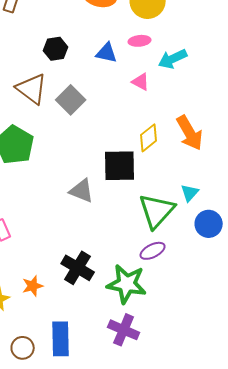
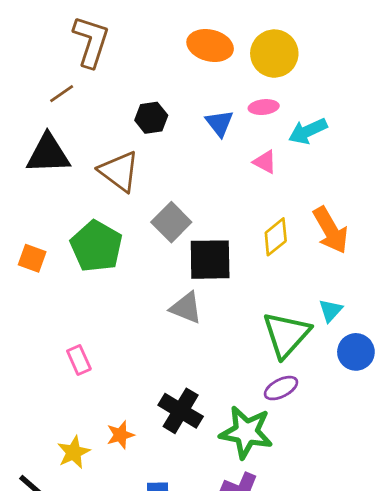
blue triangle: (107, 53) -> (219, 123), turned 40
gray square: (71, 100) -> (171, 222), moved
black square: (120, 166) -> (210, 260), moved

